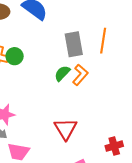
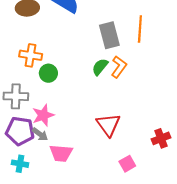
green circle: (15, 56) -> (48, 73), moved

